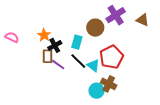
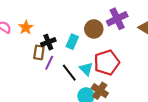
orange star: (44, 35) -> (26, 27), moved
black line: (78, 61) -> (69, 73), moved
purple line: (58, 65) -> (49, 63), turned 72

